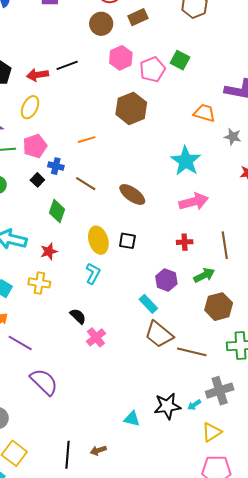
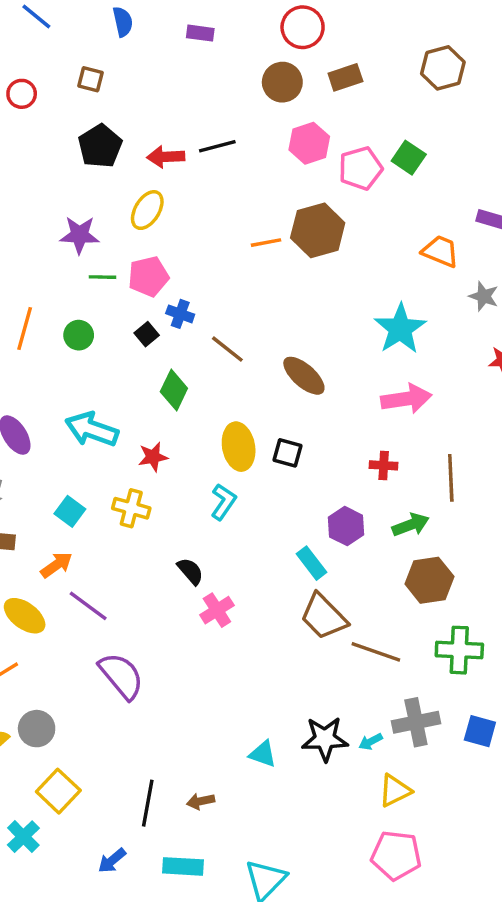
orange line: (87, 140) -> (266, 243), moved

